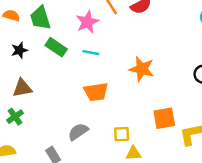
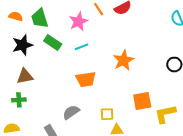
black star: (19, 50) -> (22, 45), size x1.5
cyan line: (91, 53) -> (81, 47), turned -32
orange star: (142, 69) -> (123, 60), turned 30
green cross: (15, 117) -> (19, 100), turned 32

